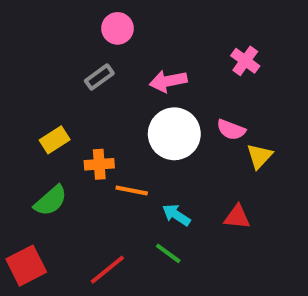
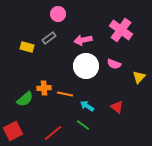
pink cross: (245, 61) -> (121, 30), size x1.6
yellow rectangle: (55, 140) -> (27, 47), moved, turned 48
yellow triangle: (259, 156) -> (139, 77), moved
orange cross: (99, 164) -> (44, 88), moved
red triangle: (237, 217) -> (117, 107), turned 32

